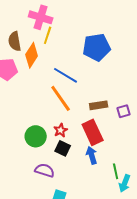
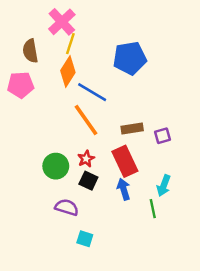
pink cross: (41, 17) -> (62, 22), turned 30
orange diamond: (32, 55) -> (68, 72), moved
cyan arrow: (125, 183) -> (164, 185), moved

